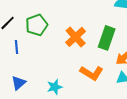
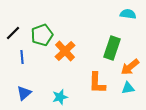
orange cross: (76, 37) -> (65, 51), moved
orange L-shape: (92, 73) -> (97, 83), turned 60

